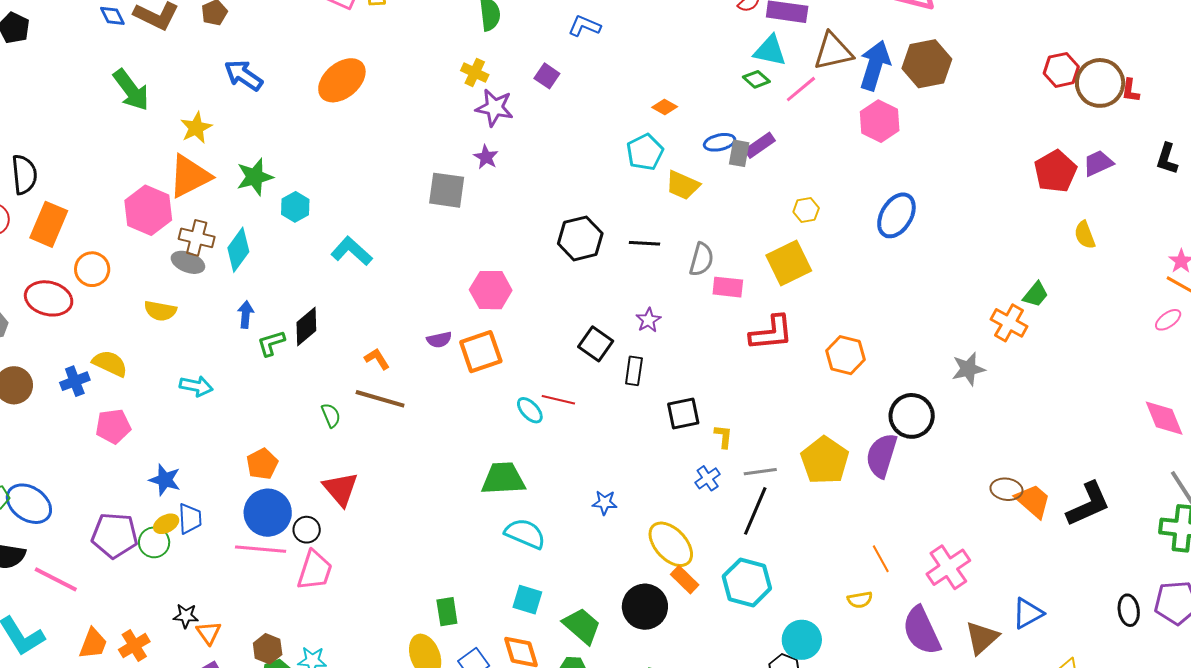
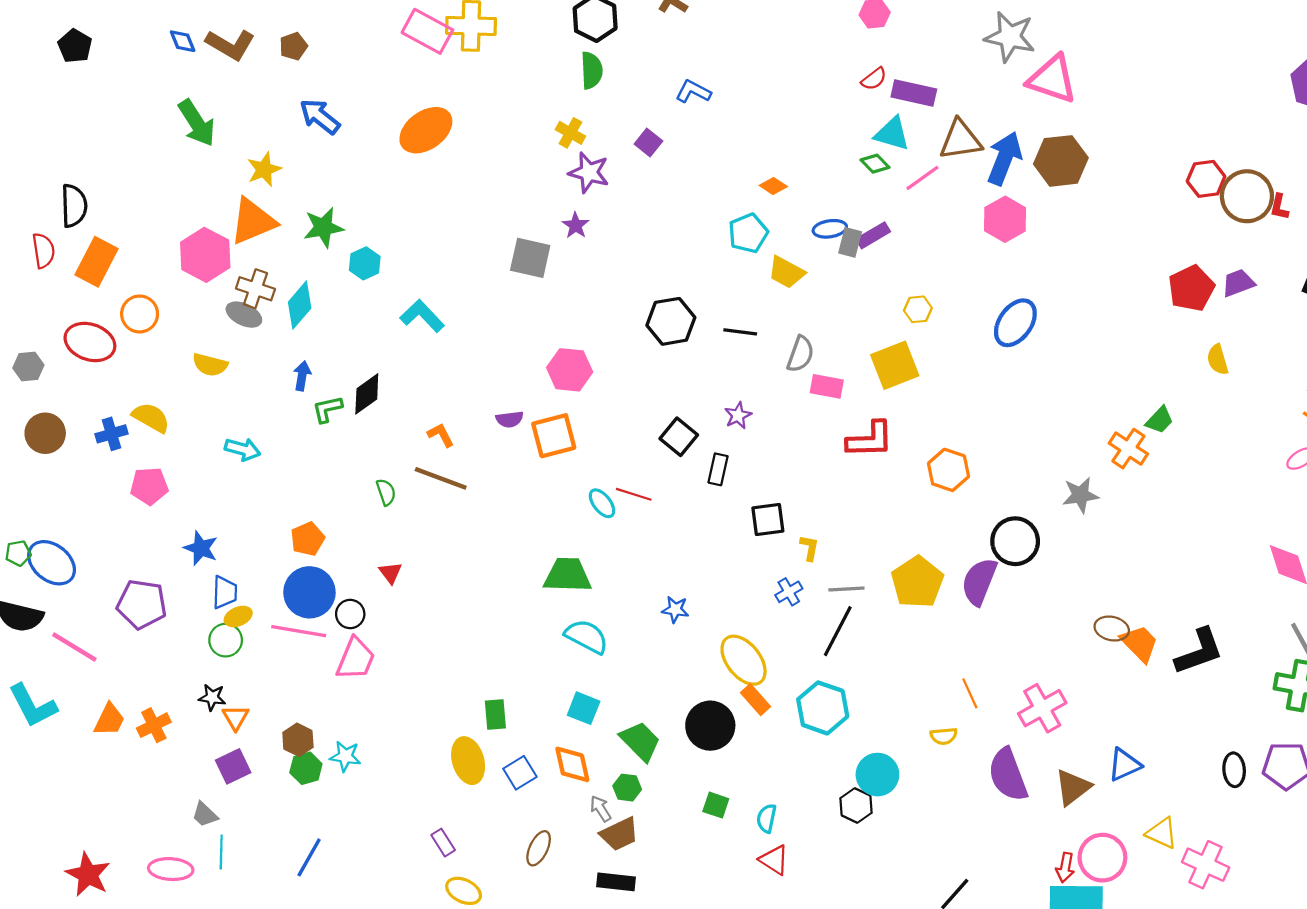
red triangle: (341, 489) -> (390, 573), size x0.6
yellow ellipse: (166, 524) -> (238, 617), moved
green circle: (154, 542) -> (226, 640), moved

